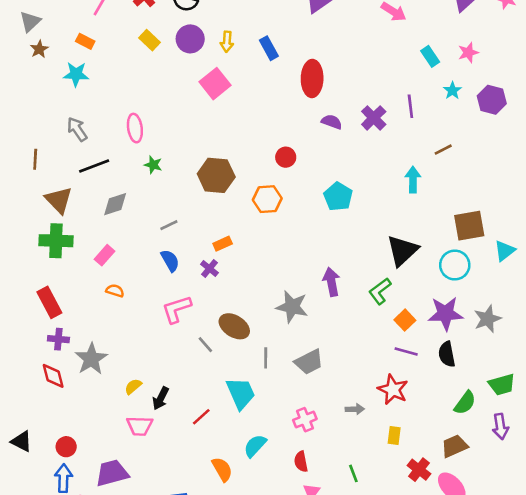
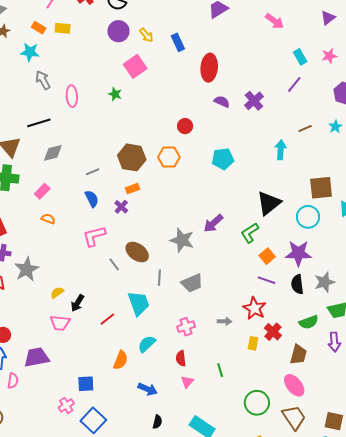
yellow rectangle: (149, 40) -> (63, 28), moved, turned -42
yellow arrow: (227, 42) -> (146, 35), turned -49
cyan star: (452, 91) -> (335, 127), moved
purple line: (410, 106) -> (294, 85), moved, turned 42
gray arrow: (77, 129) -> (43, 80), moved
green star: (153, 165) -> (115, 94), moved
brown hexagon: (216, 175) -> (132, 157), moved
cyan pentagon: (338, 197) -> (223, 159), turned 30
purple arrow: (331, 282) -> (213, 223), turned -125
gray star: (487, 319) -> (324, 282), moved
green semicircle: (465, 403) -> (309, 322), turned 30
brown trapezoid: (454, 446) -> (298, 355), turned 125
orange semicircle: (222, 469) -> (121, 360), turned 48
red cross: (419, 470) -> (273, 332), moved

